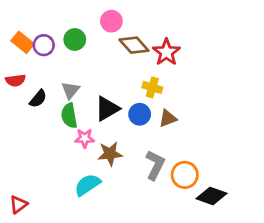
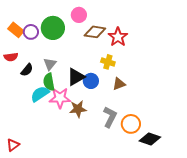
green circle: (75, 39) -> (53, 28), size x1.5
brown diamond: (134, 45) -> (95, 32), turned -40
blue circle: (140, 114) -> (91, 81), moved
pink star: (85, 138) -> (60, 98), size x1.5
cyan semicircle: (87, 185) -> (40, 94), moved

